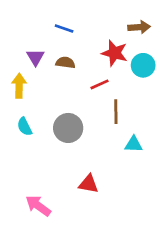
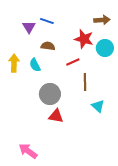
purple triangle: (35, 57) -> (29, 27), moved
cyan semicircle: (25, 127) -> (35, 65), moved
cyan triangle: (134, 144) -> (98, 106), turned 40
red triangle: (89, 184) -> (56, 116), moved

